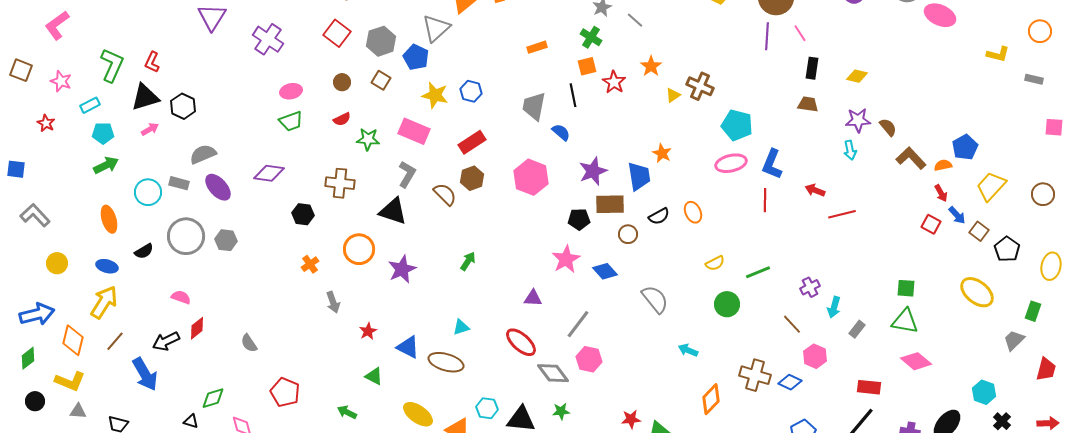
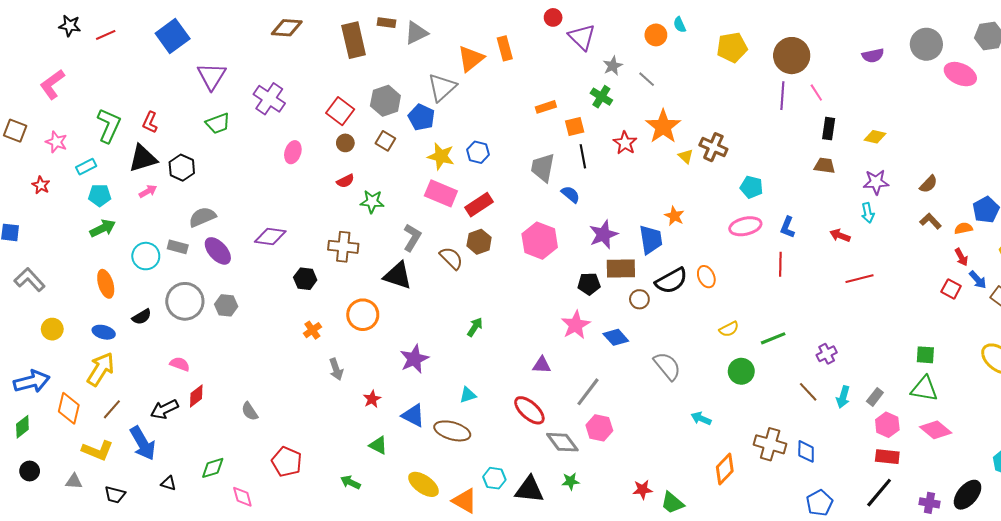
red square: (337, 33) -> (340, 111), moved
orange square: (587, 66) -> (575, 126), moved
orange star: (651, 66) -> (663, 126), size x1.6
pink ellipse: (291, 91) -> (293, 152), turned -60
yellow triangle: (673, 95) -> (686, 156), turned -42
green trapezoid: (291, 121) -> (218, 123), moved
cyan pentagon: (737, 125) -> (752, 187), size x0.7
brown semicircle: (888, 127) -> (928, 184), moved, turned 84
pink rectangle: (414, 131) -> (441, 193), moved
brown L-shape: (911, 158) -> (930, 221), size x0.7
blue L-shape: (772, 164) -> (788, 227), size x0.7
red arrow: (815, 190) -> (840, 235), moved
black semicircle: (659, 216) -> (671, 281), size x1.5
purple star: (402, 269) -> (414, 359), moved
cyan arrow: (834, 307) -> (843, 397), moved
pink hexagon: (815, 356) -> (887, 425), moved
yellow L-shape: (70, 381) -> (97, 450), moved
blue diamond: (790, 382) -> (806, 451), turned 65
black triangle: (191, 421) -> (168, 483), moved

